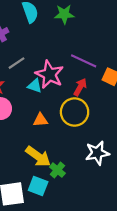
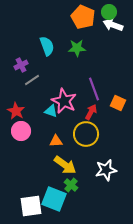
purple line: (84, 61) -> (94, 89), turned 45
gray line: (16, 63) -> (32, 80), moved
yellow arrow: (38, 156) -> (65, 165), moved
cyan square: (38, 186) -> (54, 199), size x1.4

